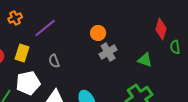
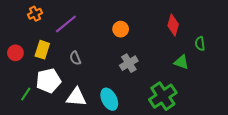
red diamond: (161, 29) -> (173, 25), moved
gray cross: (108, 52) -> (129, 63), moved
green triangle: (145, 60) -> (181, 62), moved

